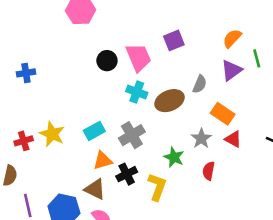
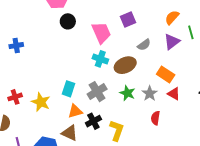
black circle: (107, 61) -> (68, 21), moved
gray semicircle: (200, 84) -> (144, 45), moved, turned 32
cyan rectangle: (94, 131) -> (69, 89), turned -42
yellow star: (52, 134) -> (41, 102), moved
green star: (174, 157) -> (127, 93), moved

